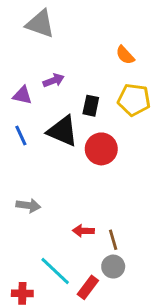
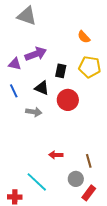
purple arrow: (54, 80) -> (36, 54), size x1.5
black triangle: (63, 131) -> (42, 88), size x0.7
gray arrow: (28, 205) -> (34, 112), moved
brown line: (113, 240) -> (89, 161), moved
red rectangle: (88, 287) -> (89, 193), moved

